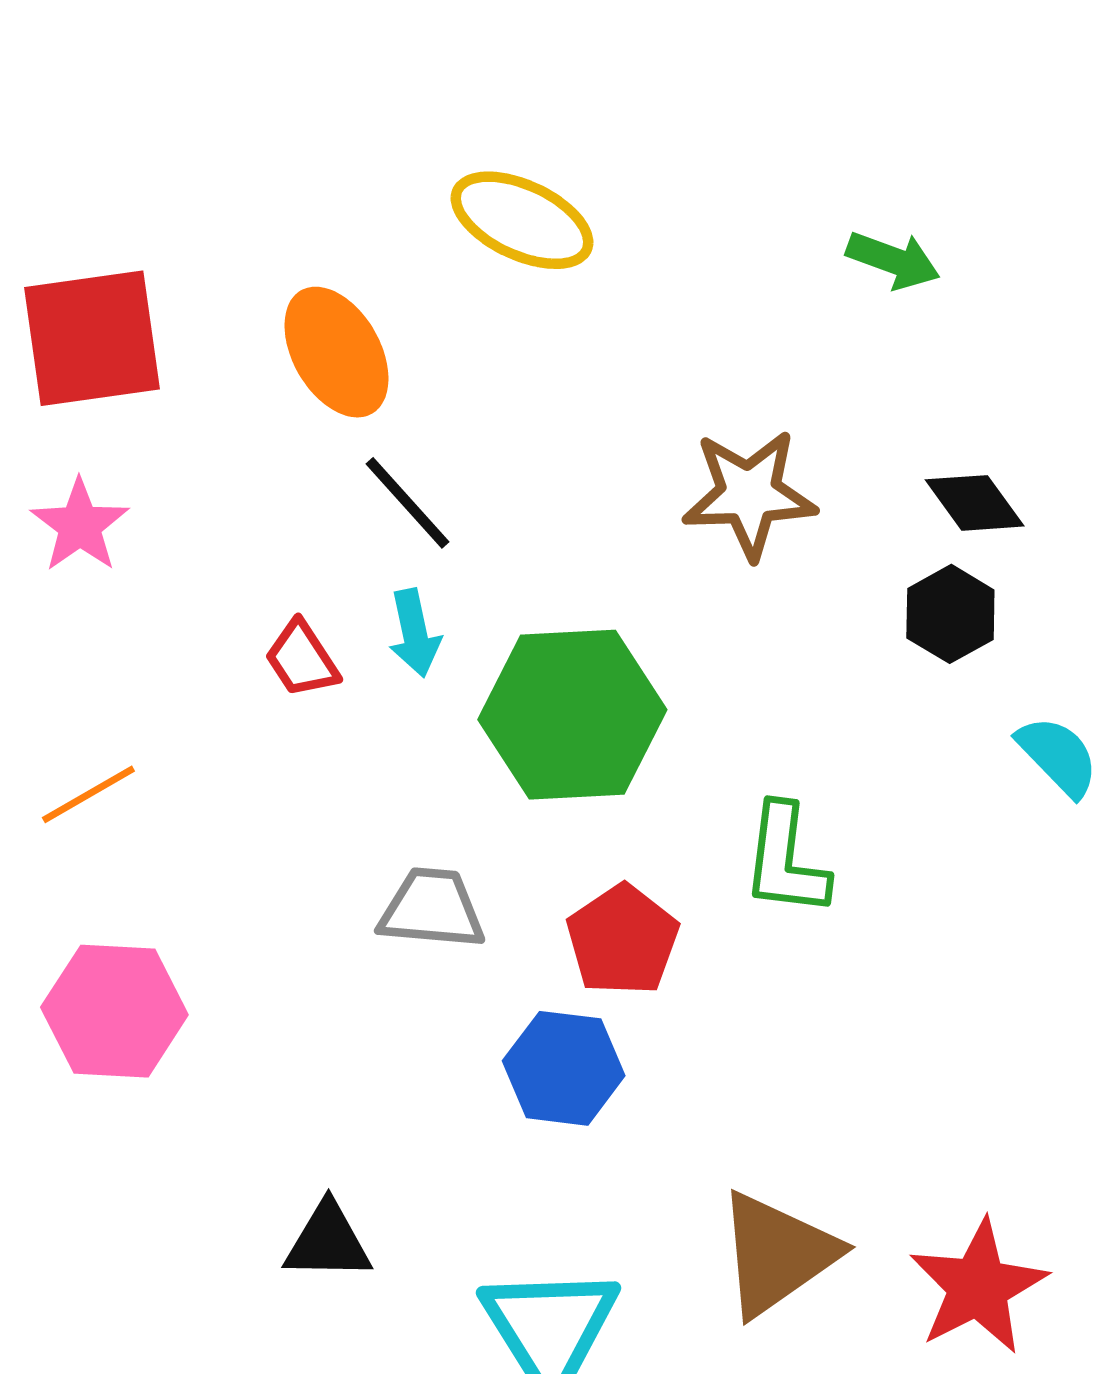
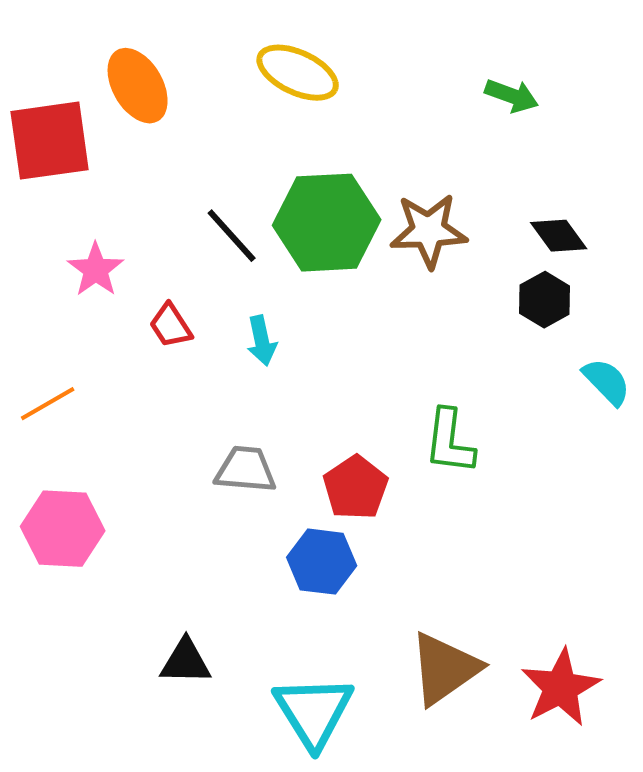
orange ellipse: (336, 352) -> (138, 86), moved
pink star: (80, 525) -> (96, 270), moved
cyan arrow: (414, 633) -> (262, 341), moved
green hexagon: (572, 715) -> (327, 223), moved

